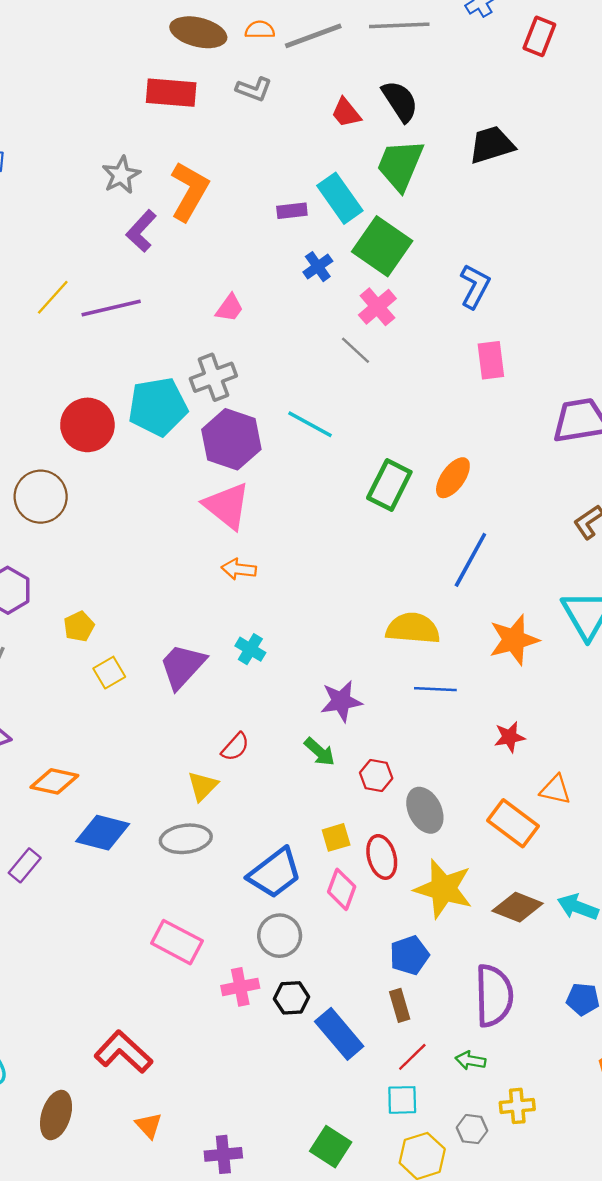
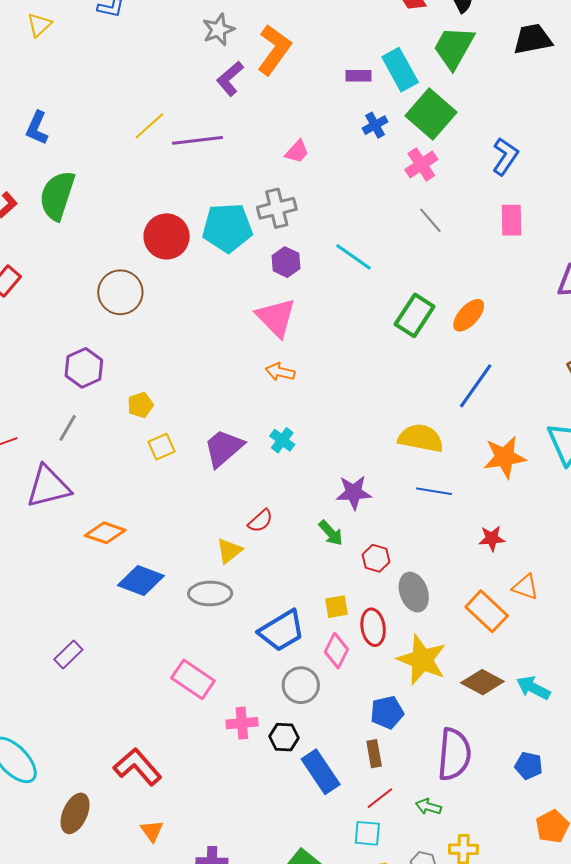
gray line: (356, 350) -> (430, 220), moved
purple hexagon: (231, 439) -> (286, 262), size x0.6
purple rectangle: (25, 865) -> (68, 655), moved
gray circle: (280, 936) -> (301, 685), moved

